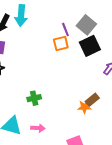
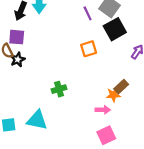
orange square: (61, 44) -> (89, 49), moved
pink arrow: (38, 128) -> (103, 110), moved

